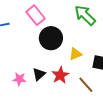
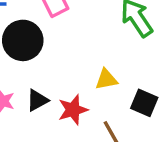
black circle: (51, 38) -> (23, 40), moved

